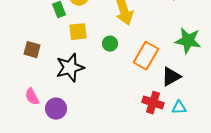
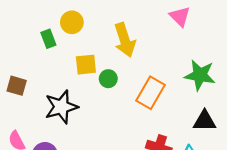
yellow square: (78, 32) -> (86, 65), moved
black triangle: (171, 77) -> (205, 121), moved, turned 30

